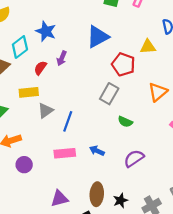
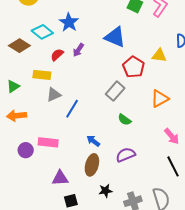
blue triangle: (98, 37) -> (115, 37), turned 40
cyan diamond: (20, 47) -> (42, 32), turned 65
pink rectangle: (65, 153) -> (48, 142), moved
purple circle: (24, 165) -> (26, 150), moved
brown ellipse: (97, 194) -> (92, 165), moved
purple triangle: (59, 199) -> (60, 178), moved

